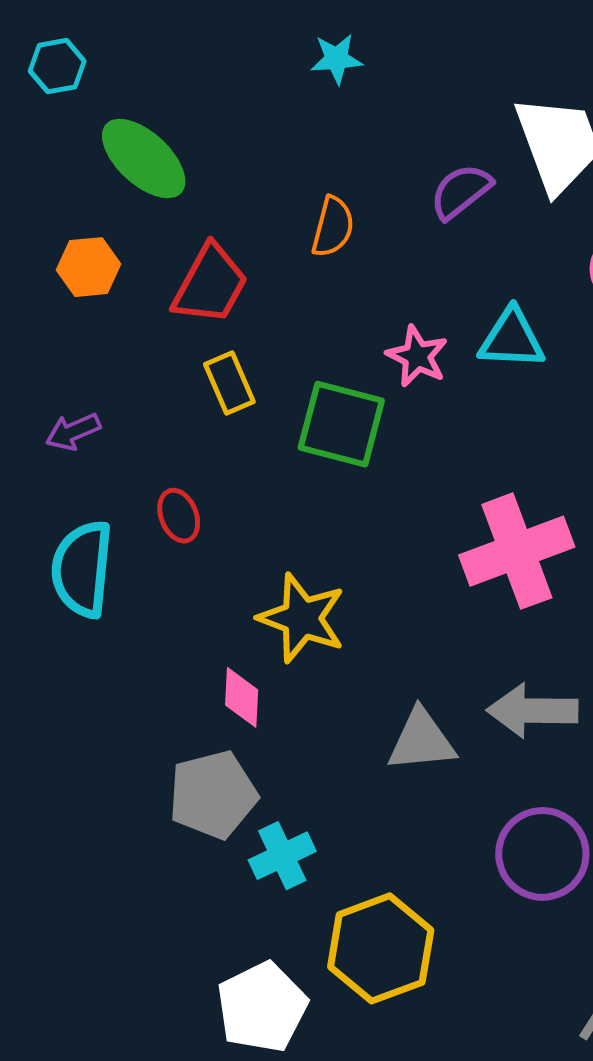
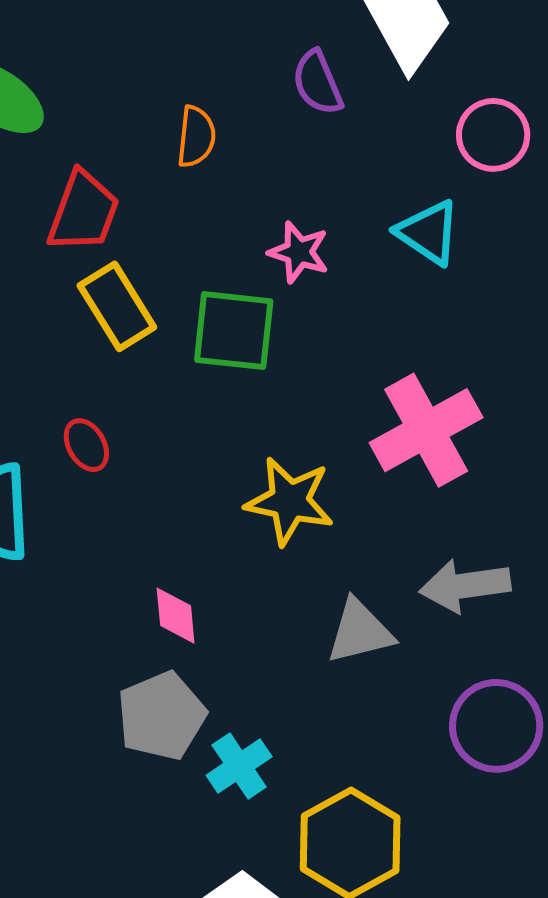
purple semicircle: (461, 191) -> (318, 83), turned -66
cyan triangle: (512, 339) -> (428, 232), moved, turned 40
yellow rectangle: (229, 383) -> (117, 306), size x1.4
yellow star: (302, 618) -> (290, 501), moved

